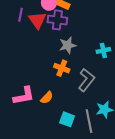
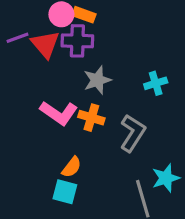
purple line: (21, 15) -> (17, 38), turned 64
pink L-shape: (24, 96) -> (59, 113), moved, turned 50
cyan square: (67, 119) -> (65, 192), moved

